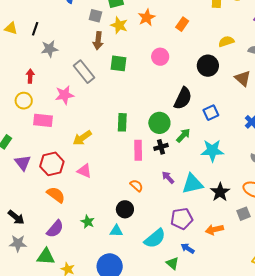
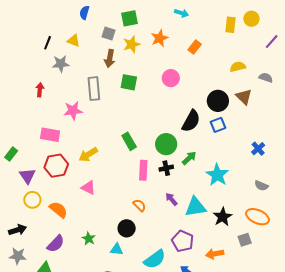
yellow star: (119, 25) -> (132, 44), turned 30
yellow triangle: (11, 28) -> (74, 41), moved
black circle: (208, 66) -> (218, 101), moved
gray rectangle: (84, 72) -> (94, 89), turned 30
brown triangle: (243, 78) -> (244, 97), moved
yellow circle: (24, 101) -> (32, 200), moved
blue square: (211, 113) -> (218, 125), moved
green rectangle: (122, 122) -> (129, 141), turned -36
cyan star: (212, 151) -> (217, 175), turned 30
red hexagon: (52, 164) -> (56, 166), moved
black arrow: (16, 217) -> (18, 230), turned -60
purple pentagon: (182, 219) -> (183, 241), turned 30

